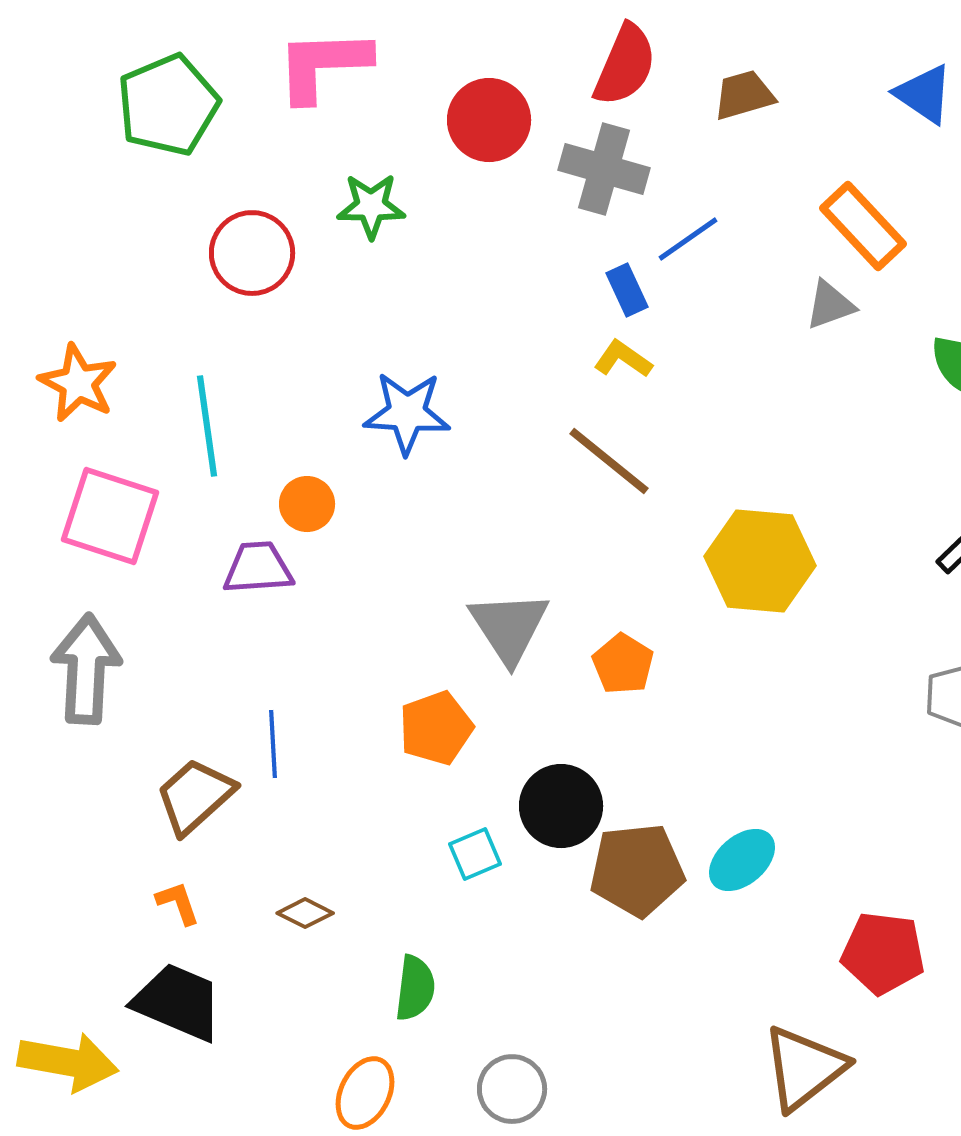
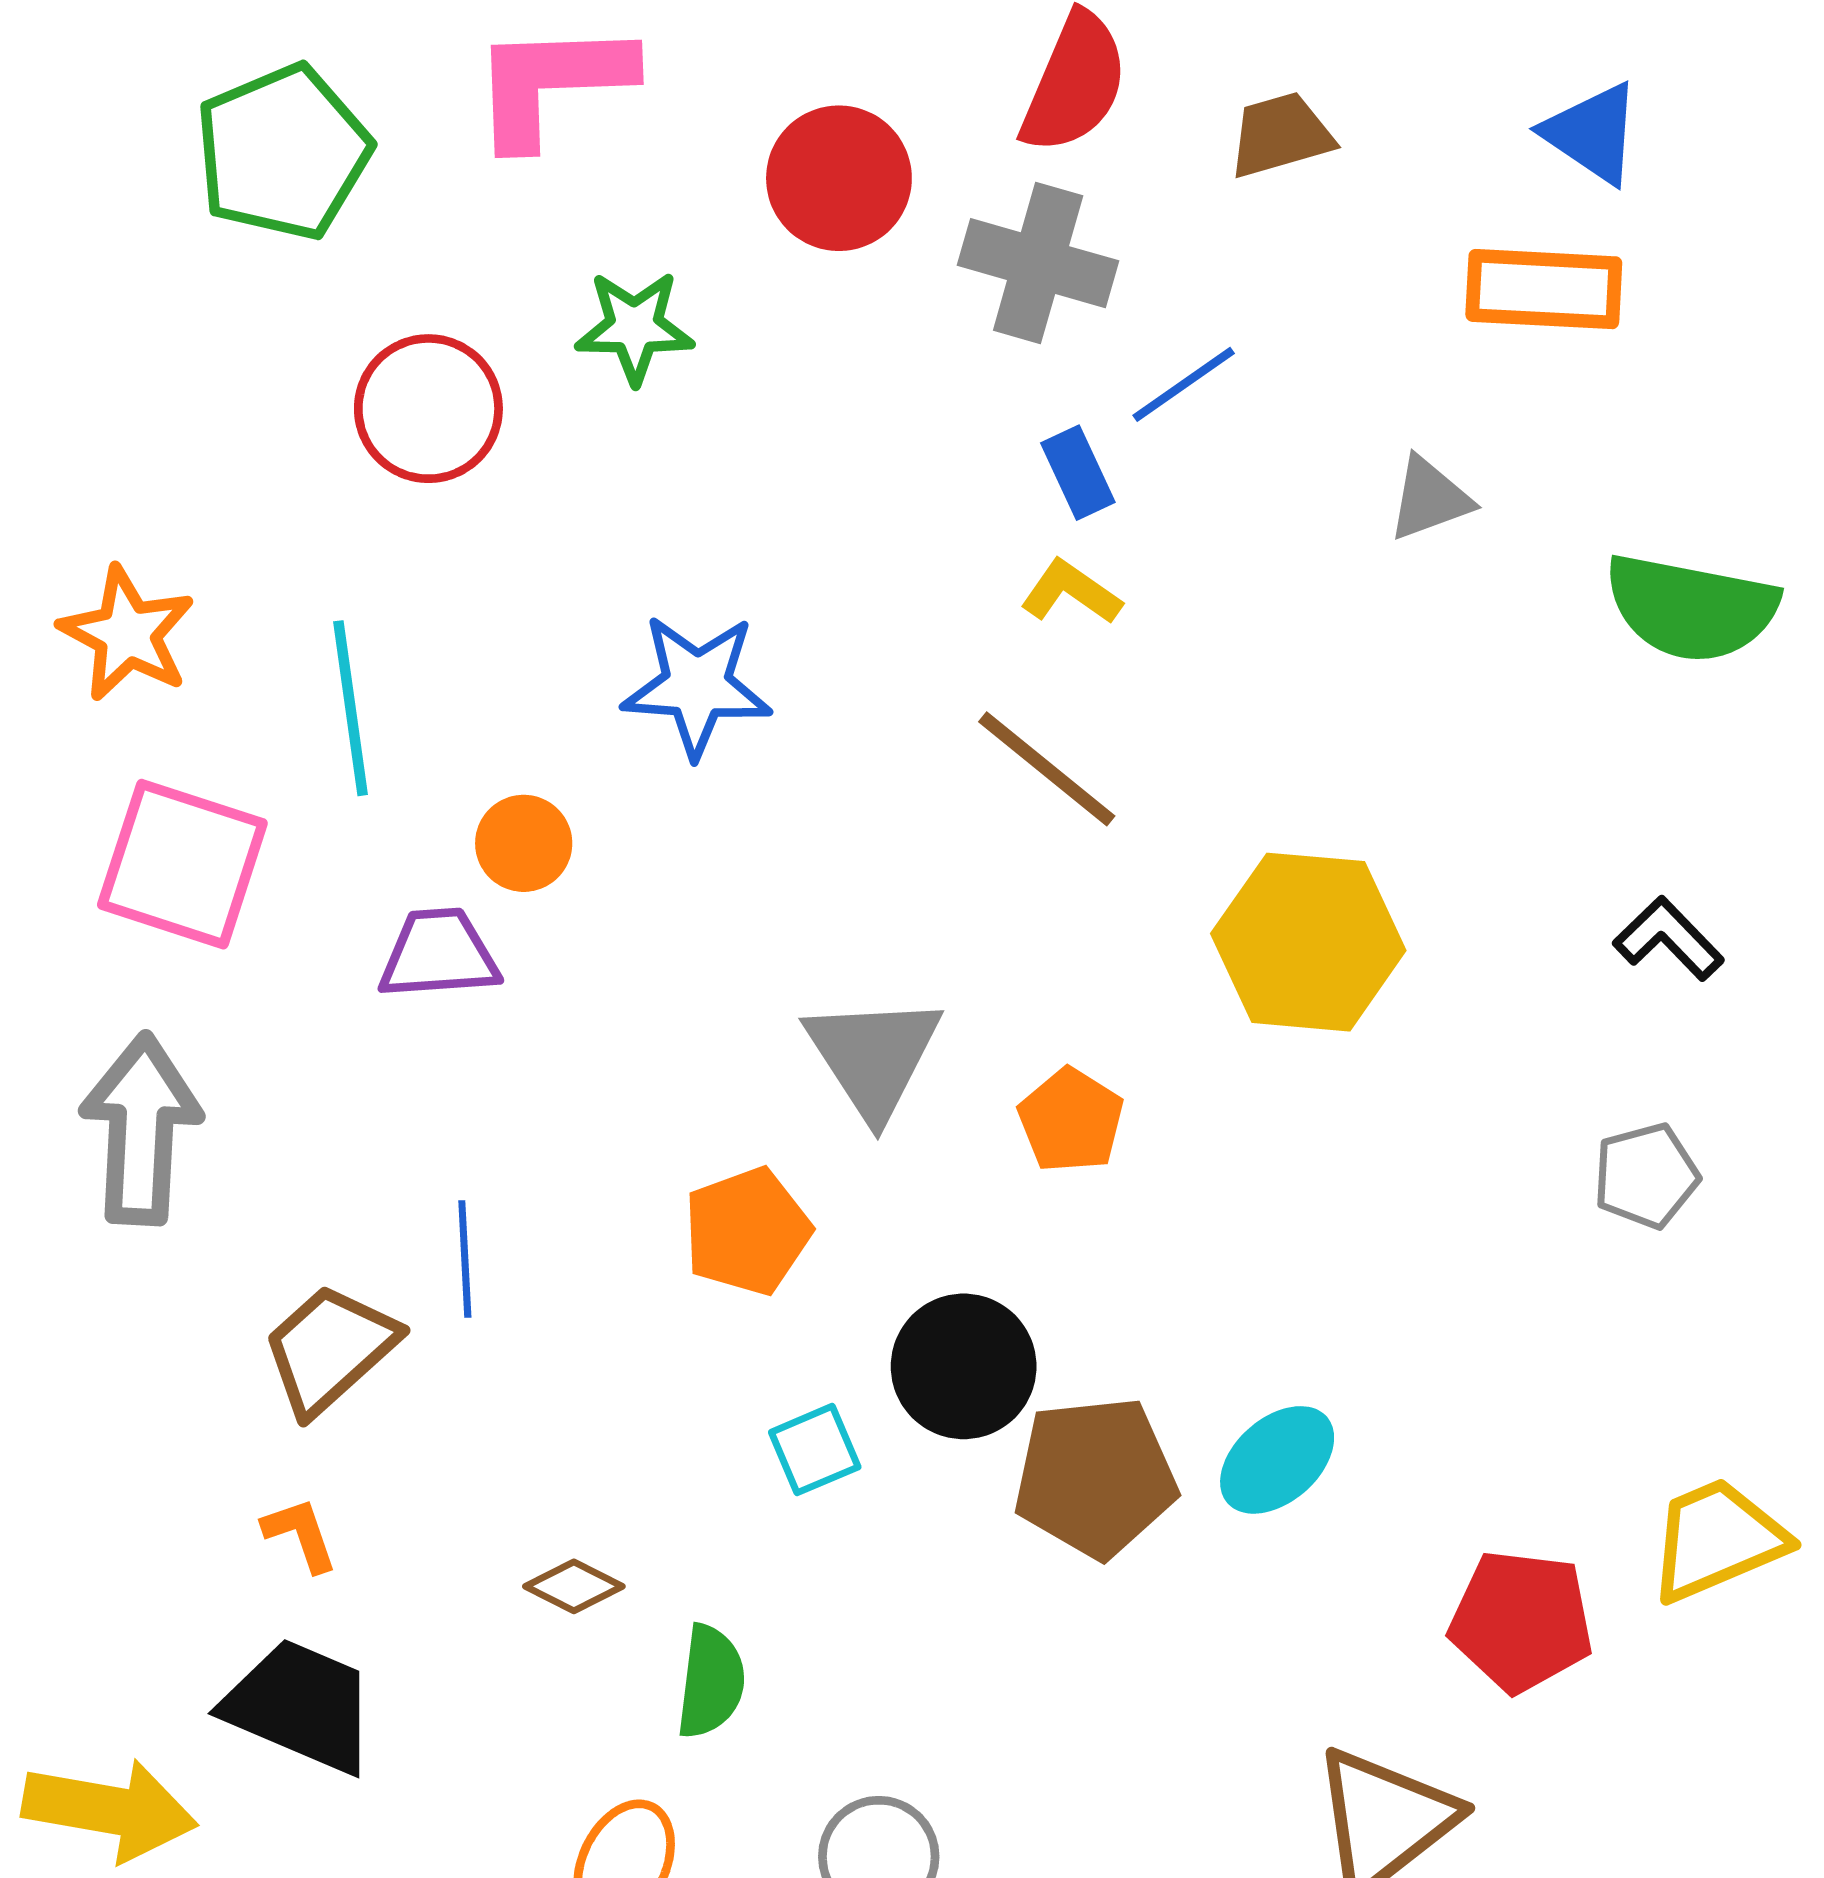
orange rectangle: (863, 226) -> (1544, 289), moved, turned -44
brown diamond: (305, 913) -> (574, 1586), moved

